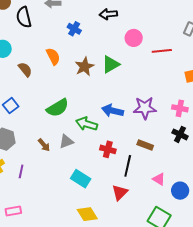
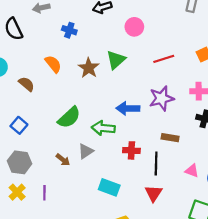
red line: (162, 51) -> (164, 59), moved

